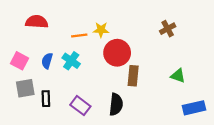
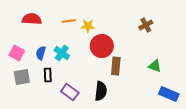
orange line: (79, 36) -> (69, 21), moved
black rectangle: (46, 99) -> (48, 75), moved
blue rectangle: (194, 108) -> (169, 94), turned 36

